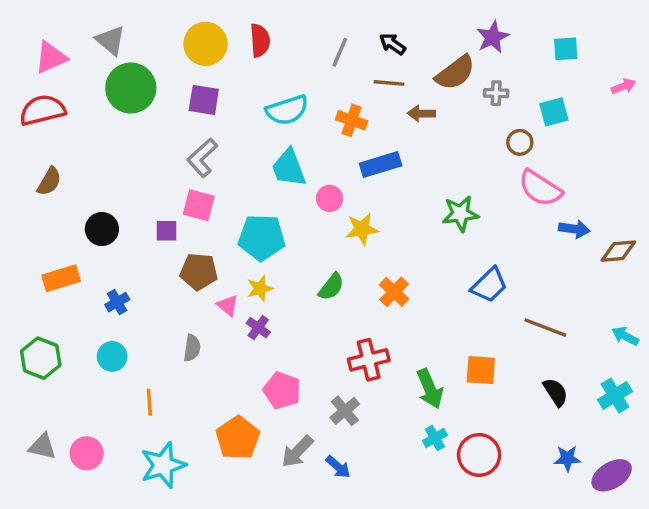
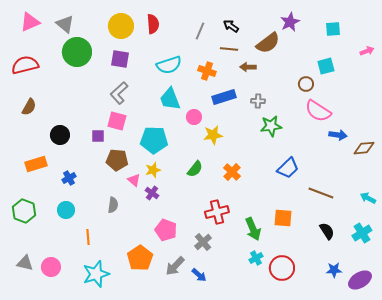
pink triangle: (51, 57) -> (30, 22), moved
gray cross: (496, 93) -> (258, 101), moved

